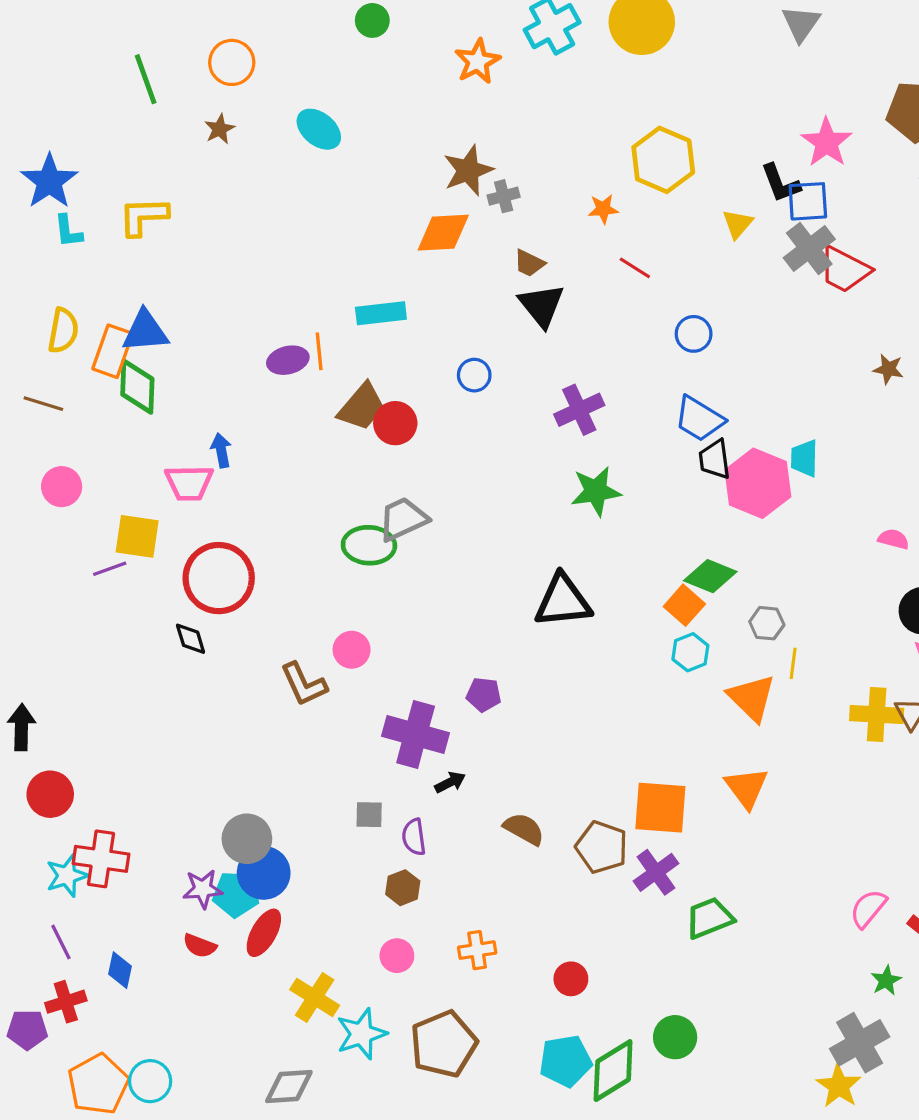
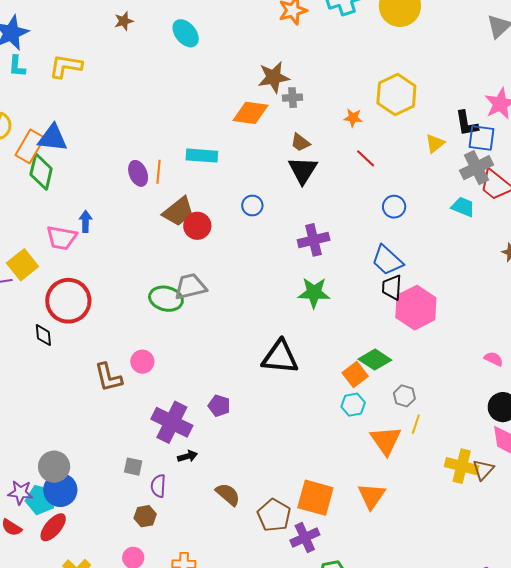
purple ellipse: (288, 360) -> (138, 173), turned 70
cyan trapezoid: (804, 458) -> (463, 207), moved, turned 100
yellow square: (137, 536) -> (23, 265), turned 32

